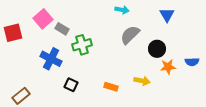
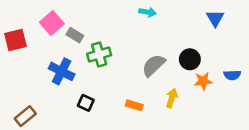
blue triangle: (167, 15) -> (215, 18), moved
gray semicircle: (130, 35) -> (154, 65), moved
yellow arrow: (142, 81) -> (172, 98), turned -84

